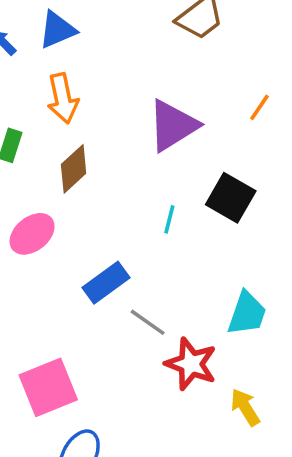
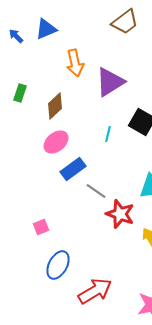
orange arrow: (63, 98) -> (75, 63), moved
pink ellipse: (32, 234) -> (56, 142), moved
pink square: (48, 387) -> (41, 227), size x0.5

